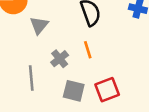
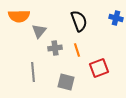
gray cross: (60, 59) -> (55, 48), moved, turned 32
red square: (107, 90) -> (99, 68), moved

